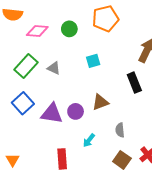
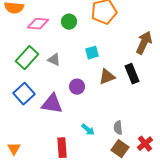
brown triangle: (100, 102) -> (107, 77), moved
purple circle: (76, 111) -> (77, 87), moved
gray semicircle: (120, 130) -> (118, 128), moved
cyan arrow: (89, 140) -> (88, 130), turned -88

